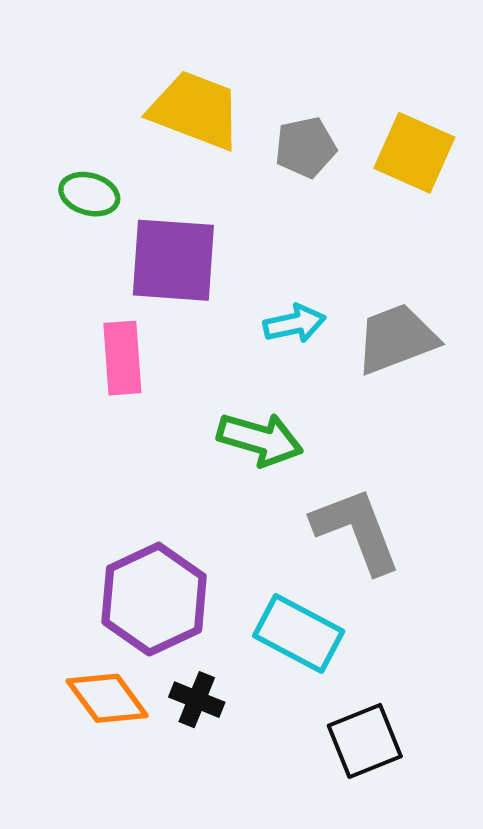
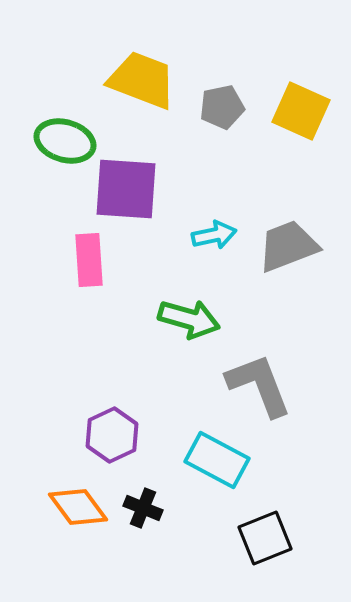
green ellipse: (89, 194) -> (65, 141), size x1.4
purple hexagon: (154, 599) -> (112, 435), size x0.7

